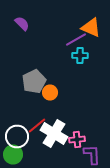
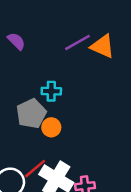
purple line: (76, 40) -> (78, 42), moved
cyan cross: (80, 56) -> (51, 91), moved

